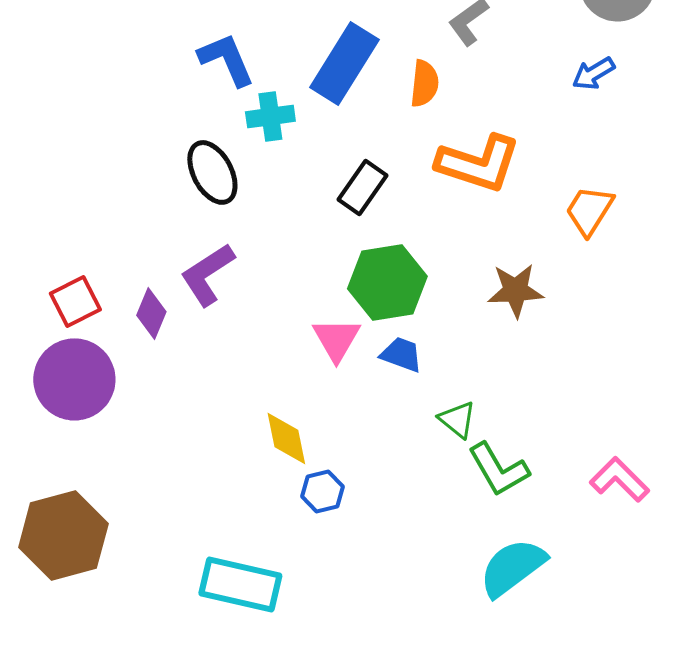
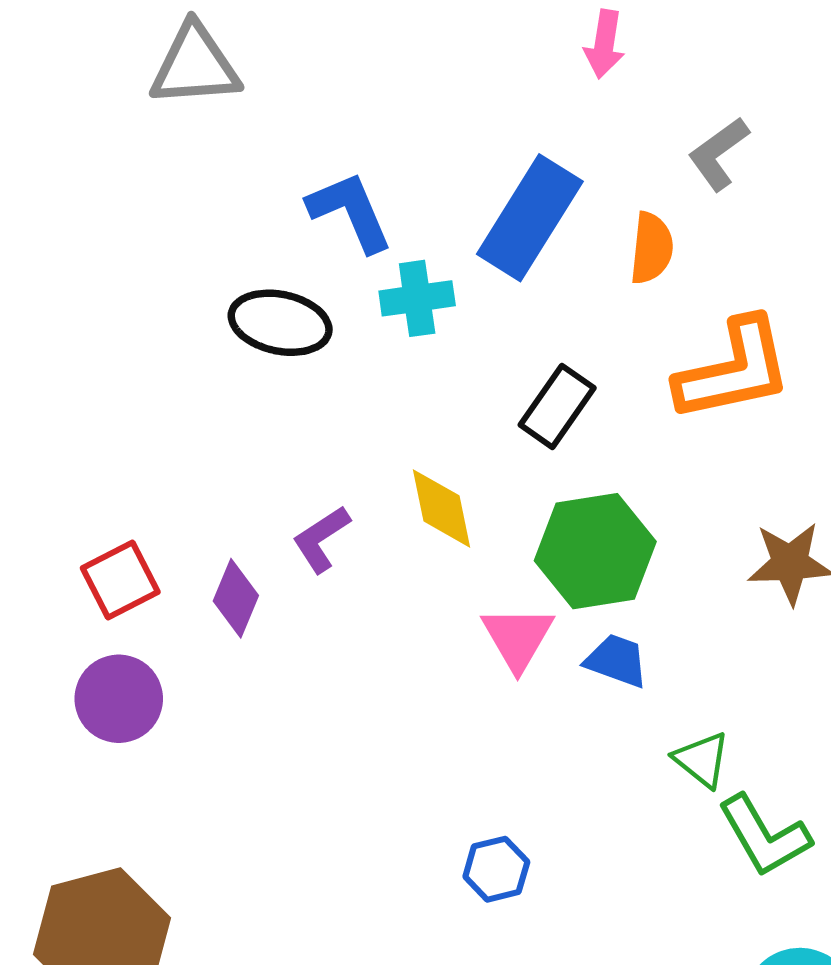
orange L-shape: (478, 163) -> (734, 370), turned -30
black ellipse: (212, 172) -> (280, 323), moved, turned -50
purple L-shape: (207, 274) -> (321, 539), size x0.7
purple circle: (74, 379) -> (119, 699), size x0.7
yellow diamond: (286, 438) -> (441, 508), moved

